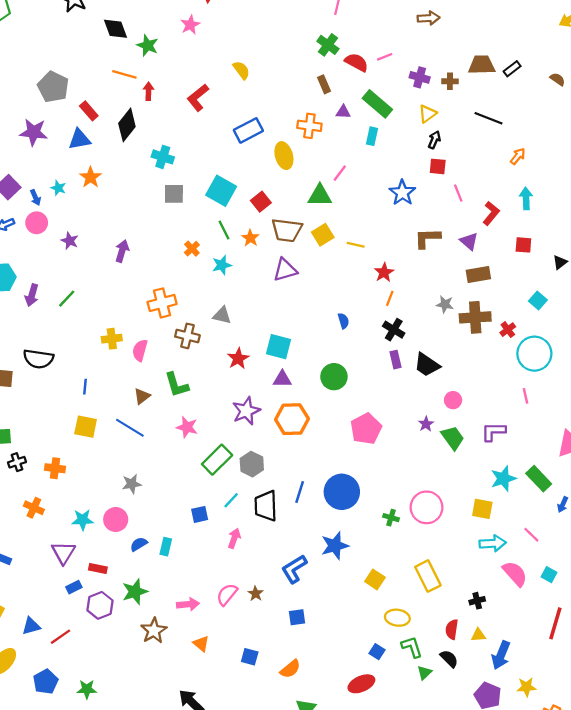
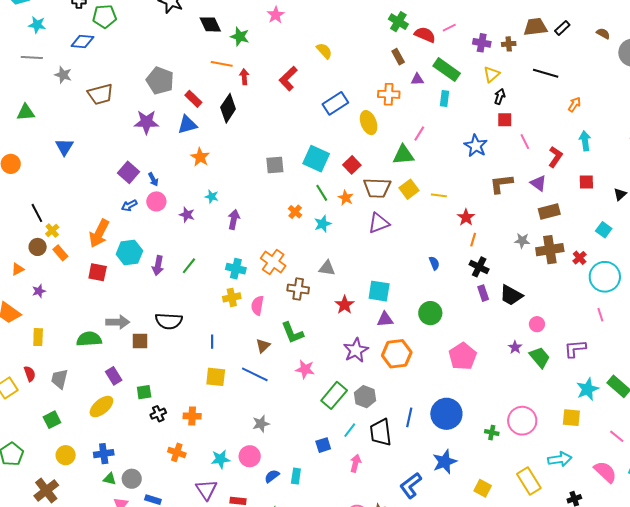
cyan cross: (163, 157) -> (236, 269), moved
cyan star: (58, 188) -> (212, 197), moved
orange cross: (162, 303) -> (273, 262), turned -35
cyan arrow: (493, 543) -> (560, 459), moved

